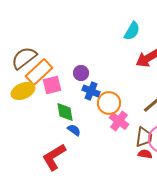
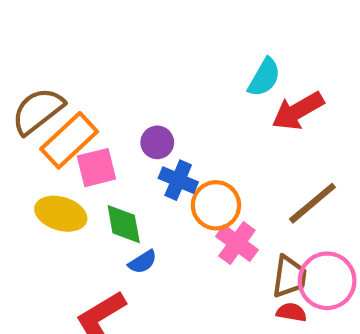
cyan semicircle: (132, 31) -> (264, 77), moved
yellow ellipse: (23, 91) -> (61, 214), moved, turned 40
blue semicircle: (74, 130) -> (143, 262), turned 112

